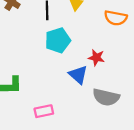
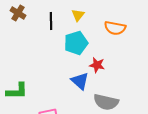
cyan pentagon: (58, 40) -> (76, 43), moved

